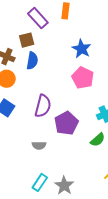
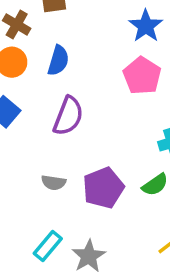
blue semicircle: (32, 61) -> (58, 60), moved
purple pentagon: (66, 123) -> (103, 188), moved

